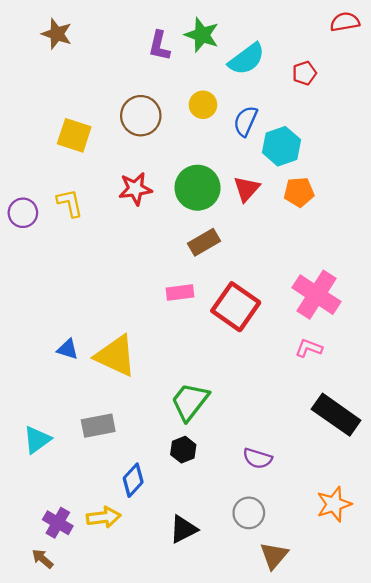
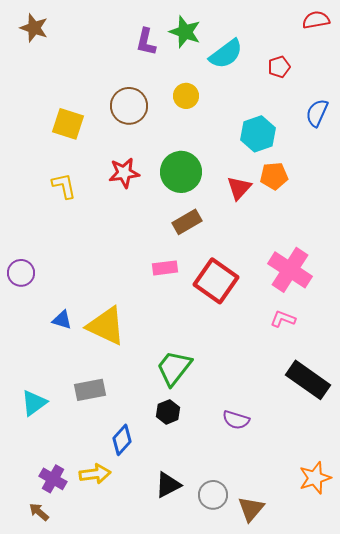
brown star: (57, 34) -> (34, 28), moved
blue semicircle: (246, 121) -> (317, 113), moved
red triangle: (247, 189) -> (239, 188), moved
purple circle: (23, 213) -> (21, 273), moved
orange star: (334, 504) -> (315, 478), moved
gray circle: (249, 513) -> (213, 495), moved

